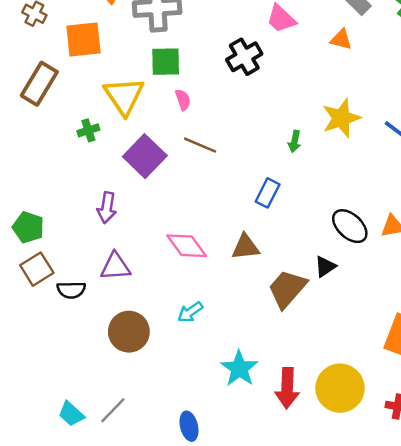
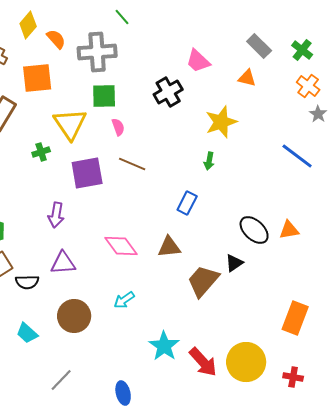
yellow star: (341, 118) -> (221, 122), moved
purple square: (145, 156) -> (87, 173), turned 36
red arrow: (287, 388) -> (203, 362), turned -44
cyan trapezoid: (71, 414) -> (27, 333), moved

